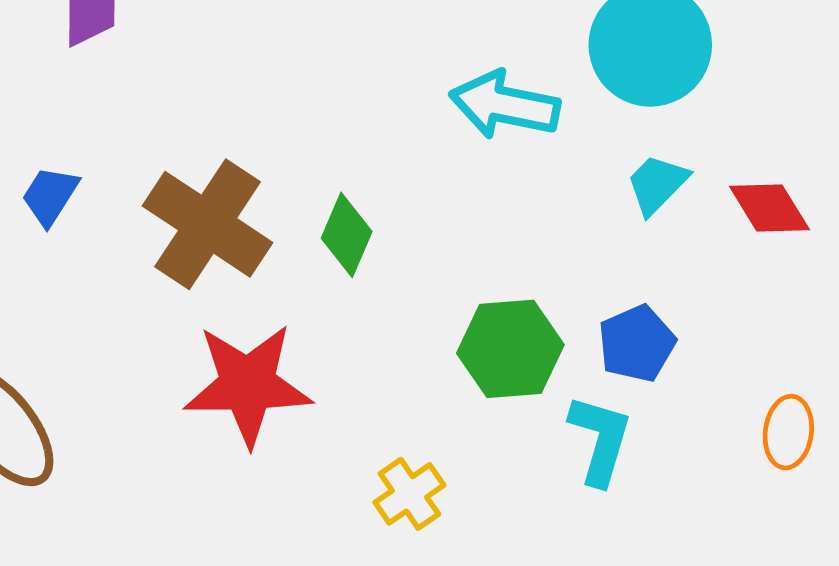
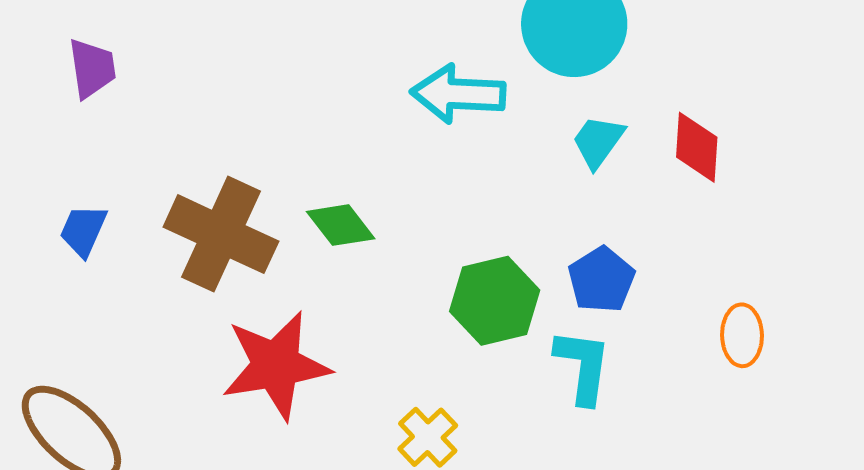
red diamond: (769, 208) -> (697, 147), turned 44
green diamond: (347, 235) -> (341, 225), turned -52

